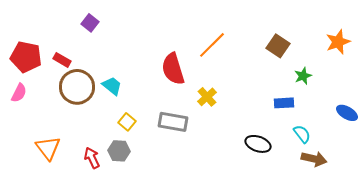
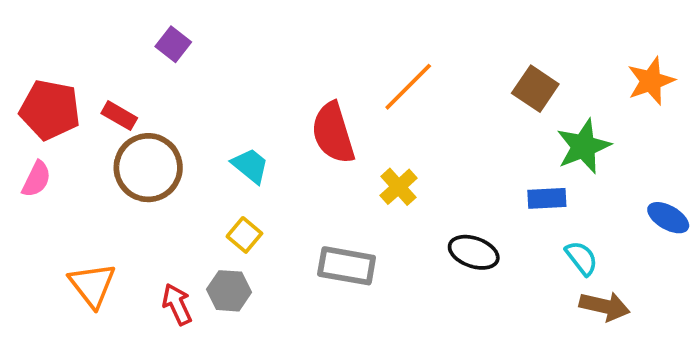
green star: (303, 76) -> (583, 146), size x1.6
cyan trapezoid: (112, 86) -> (250, 166), moved
gray rectangle: (173, 122) -> (347, 266), moved
black ellipse: (258, 144) -> (474, 252), moved

